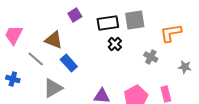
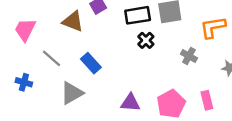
brown triangle: (54, 40) -> (73, 21), moved

